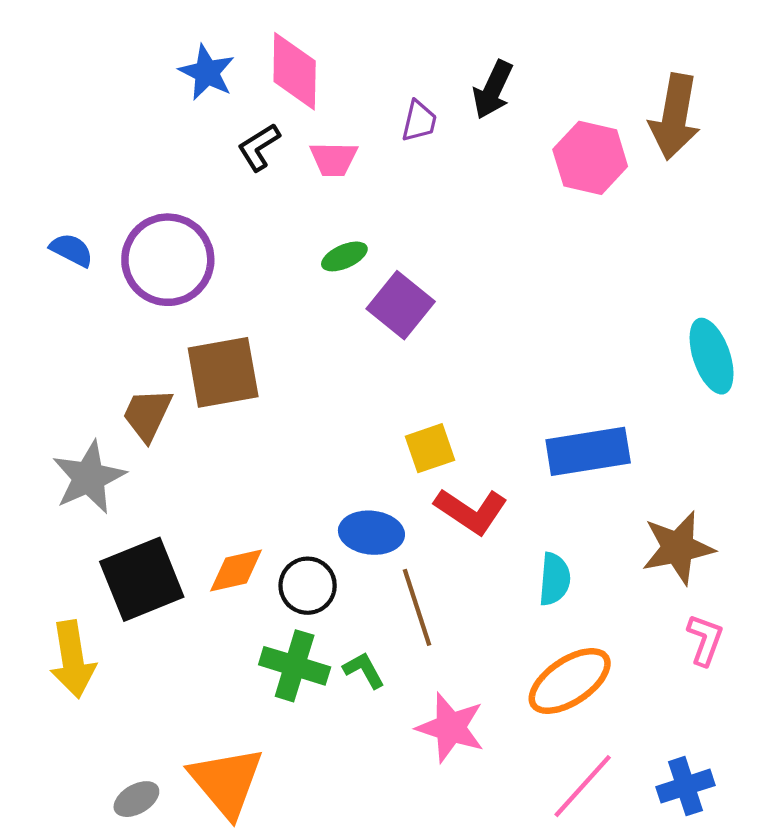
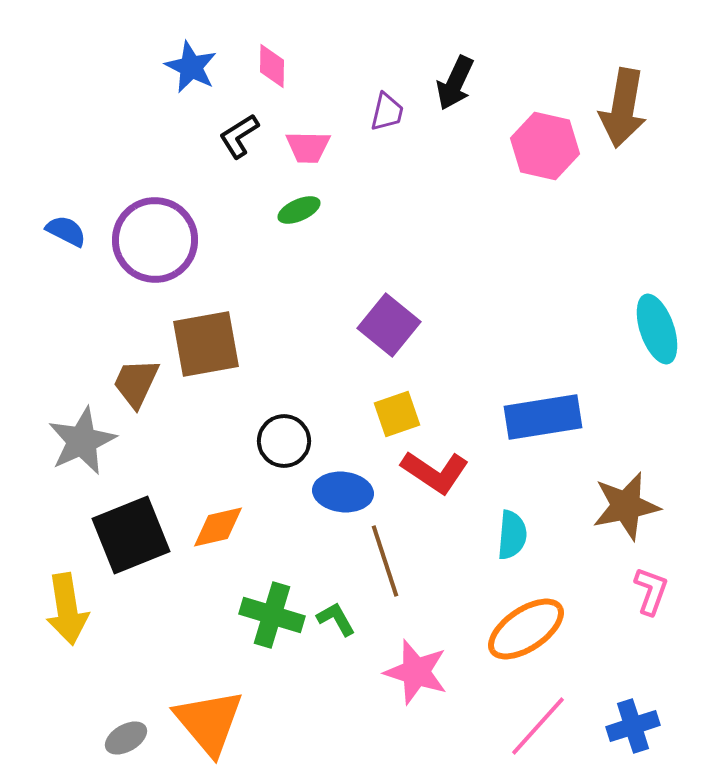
pink diamond: (295, 71) -> (272, 66), size x0.6
green ellipse: (344, 256) -> (299, 210), moved
purple square: (401, 305) -> (389, 325), moved
black circle: (308, 586) -> (284, 441), moved

